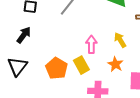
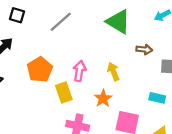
orange pentagon: (57, 68) -> (40, 70), moved

